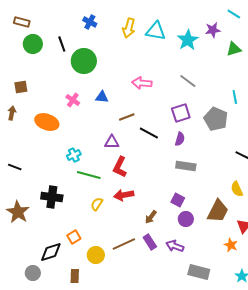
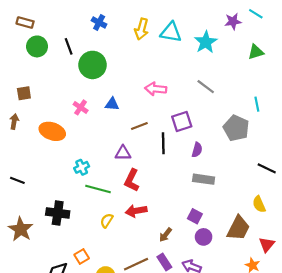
purple star: (213, 30) -> (233, 21), moved
purple square: (181, 113) -> (182, 122), moved
black line: (149, 133) -> (163, 143), turned 60

